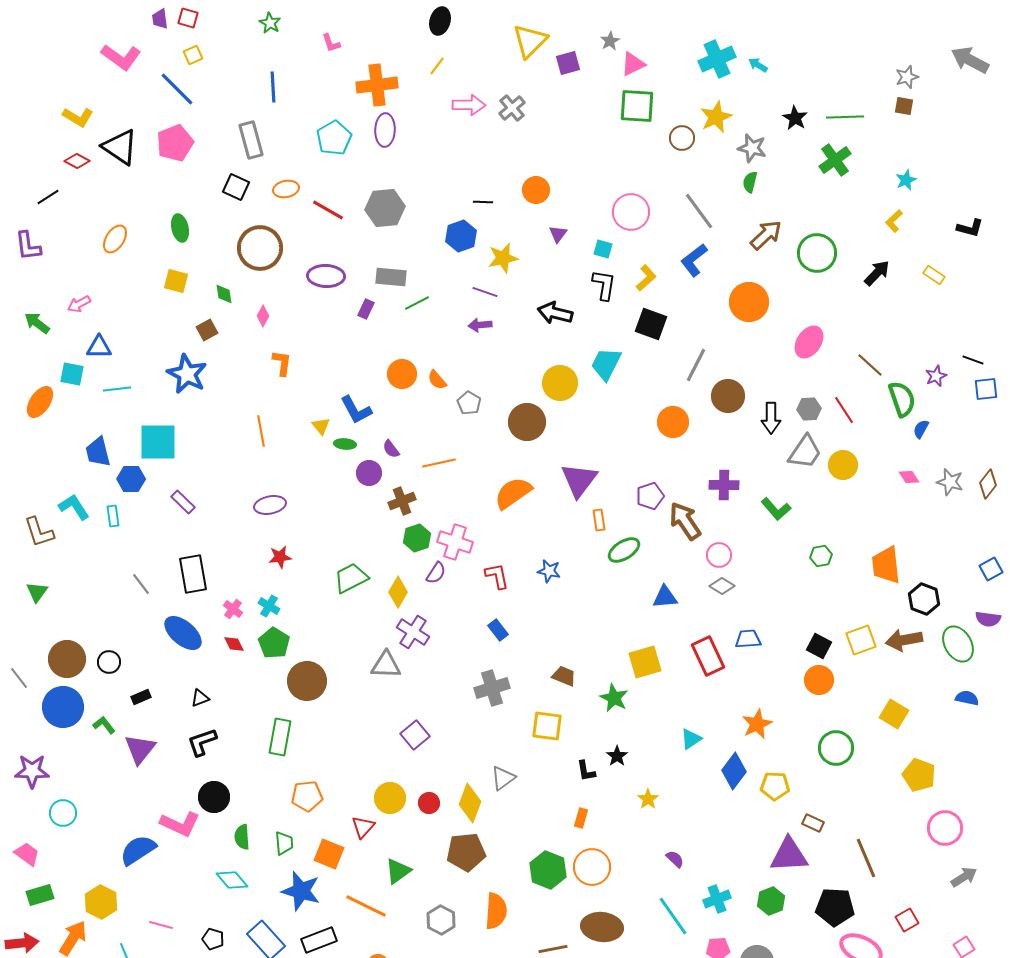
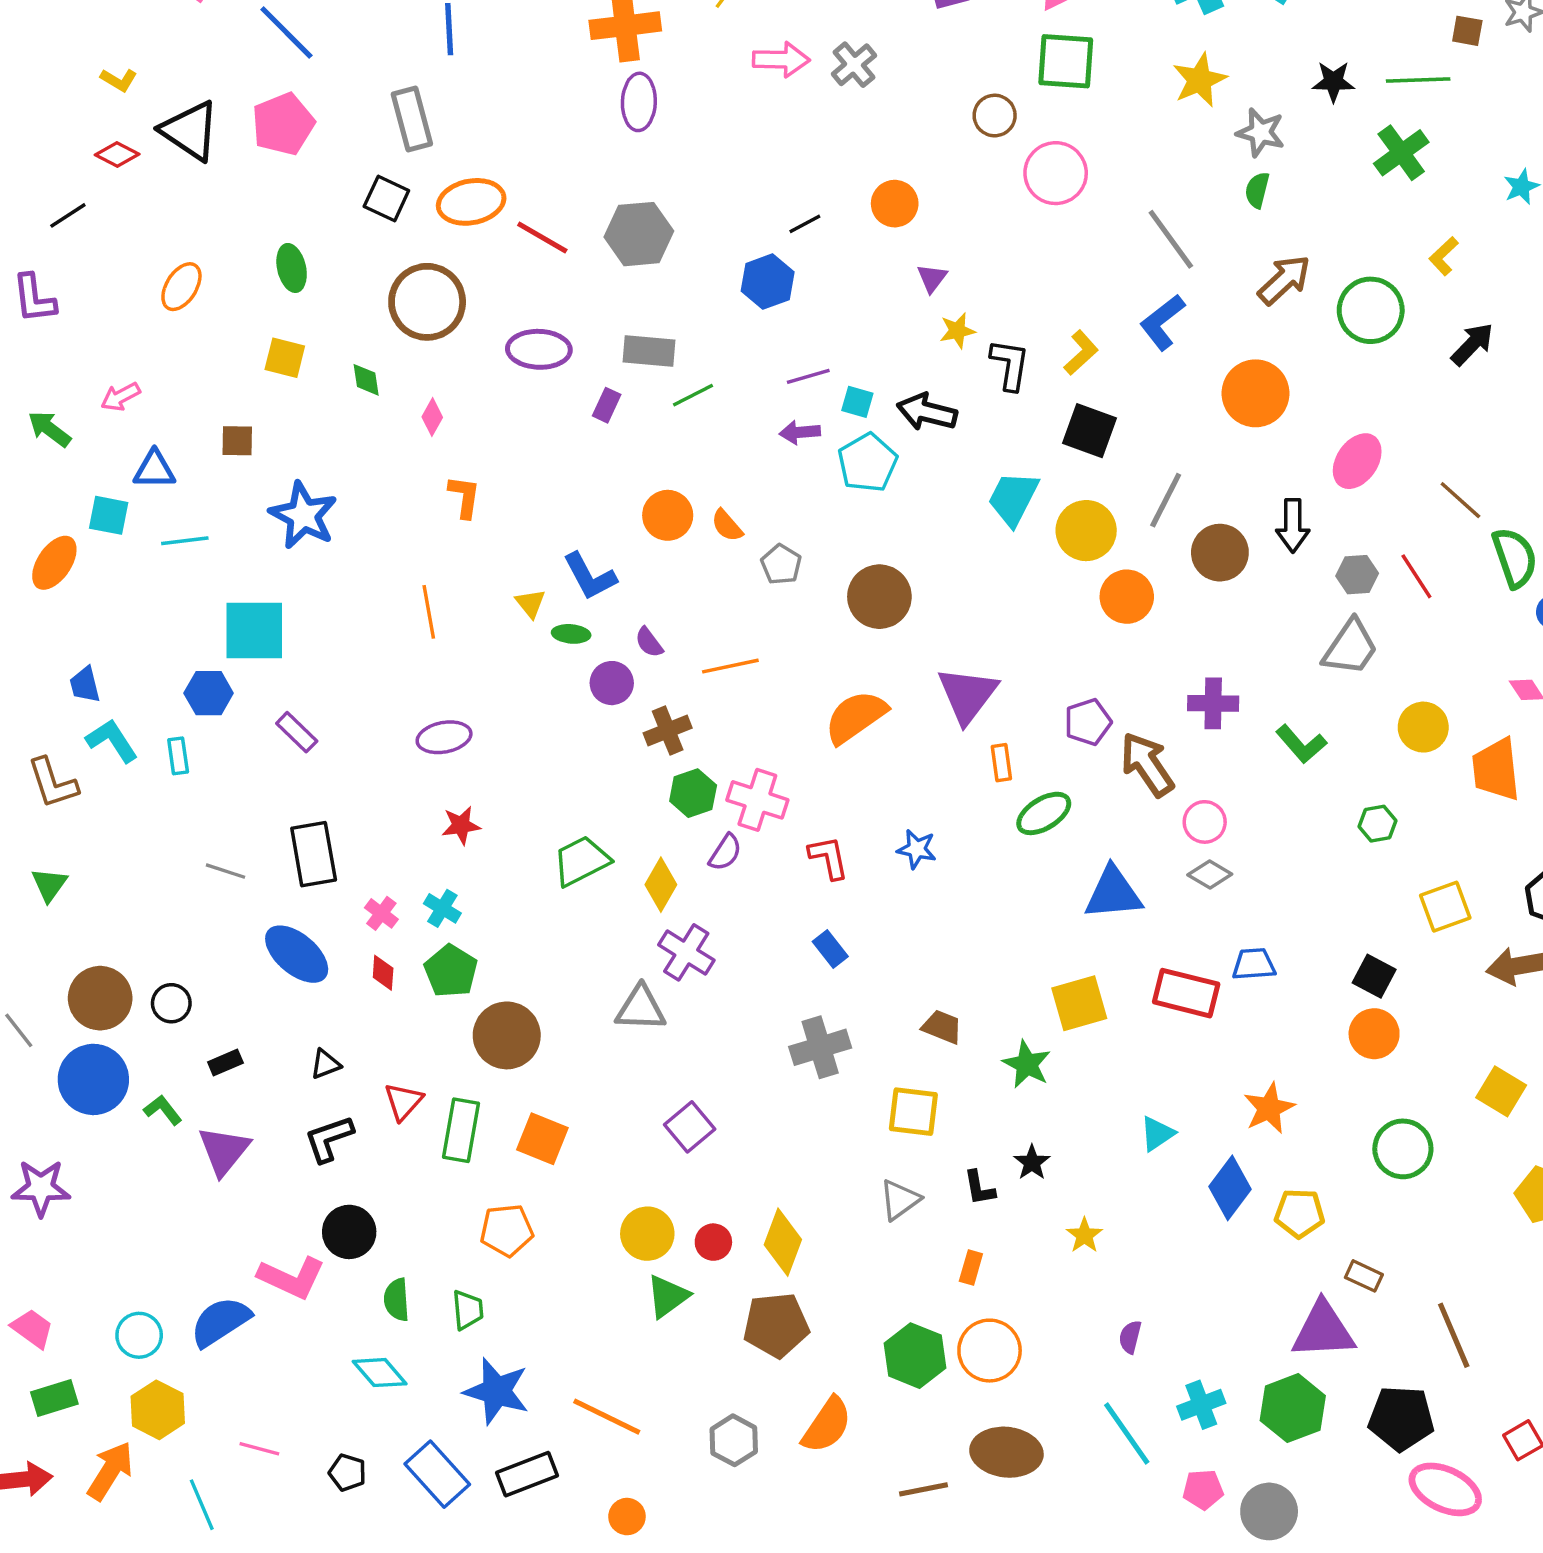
brown square: (904, 106) -> (1467, 31), moved
yellow L-shape: (78, 117) -> (119, 80), size x0.7
black star: (795, 118) -> (1333, 82), turned -30
cyan pentagon: (334, 138) -> (868, 463), moved
brown circle: (682, 138) -> (995, 116), moved
orange ellipse: (286, 189) -> (471, 202), size x1.5
black line: (483, 202) -> (805, 224), turned -30
pink circle: (631, 212) -> (1056, 173), moved
yellow L-shape: (894, 221) -> (1444, 256), moved
cyan square: (603, 249) -> (857, 402), moved
yellow star: (503, 258) -> (957, 331), moved, size x0.7
purple line: (485, 292) -> (808, 376), turned -35
brown square: (207, 330) -> (237, 441), moved, turned 30
yellow circle: (560, 383) -> (1086, 531), moved
black arrow: (771, 418) -> (1293, 525), moved
blue trapezoid: (98, 452) -> (85, 685), moved, size x0.7
yellow circle: (843, 465) -> (1423, 727), moved
orange trapezoid: (886, 565) -> (1496, 769), moved
gray line: (141, 584) -> (225, 871), turned -35
blue triangle: (665, 597) -> (1113, 893), size x1.4
yellow square: (861, 640) -> (1445, 907), moved
red diamond: (234, 644) -> (383, 973), turned 30
red rectangle: (708, 656) -> (1186, 993), turned -51
gray triangle: (503, 778) -> (900, 1200), moved
cyan circle: (63, 813) -> (139, 1335), moved
red triangle: (363, 827) -> (403, 1101), moved
orange square: (329, 854) -> (542, 1139), moved
purple semicircle: (675, 859) -> (1130, 1337), turned -120
green triangle: (398, 871) -> (668, 1296), moved
green hexagon: (771, 901) -> (1293, 1408), size x1.4
orange semicircle: (496, 911) -> (827, 1425), turned 30

